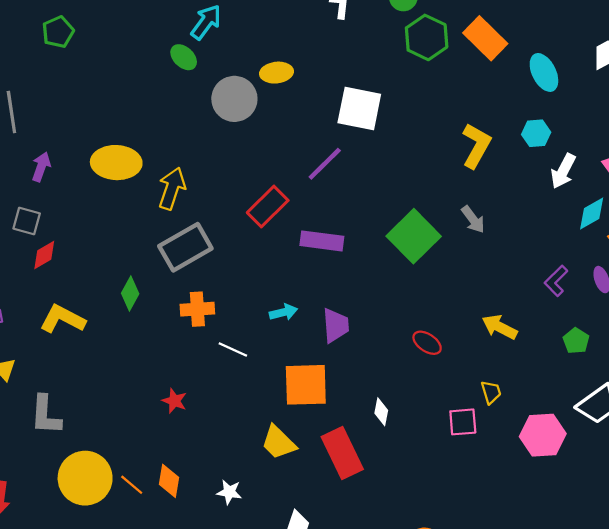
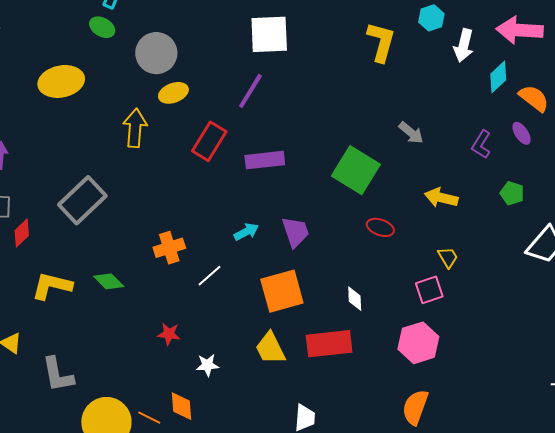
yellow ellipse: (277, 73) -> (173, 93), moved
yellow ellipse: (116, 163) -> (61, 81), moved
yellow arrow: (172, 188) -> (135, 128), moved
gray arrow: (473, 219) -> (411, 133), moved
green square: (414, 236) -> (356, 170), moved
gray rectangle: (185, 247) -> (82, 200), moved
green diamond: (130, 294) -> (109, 281), moved, turned -60
white line: (233, 349) -> (210, 276), turned -52
pink hexagon: (543, 435) -> (418, 343), moved
yellow trapezoid: (279, 442) -> (270, 348), turned 33
red rectangle: (342, 453) -> (329, 344), turned -57
white star: (229, 492) -> (207, 365), moved

